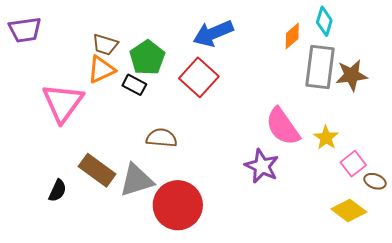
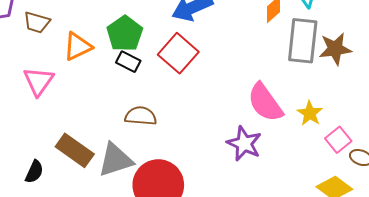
brown trapezoid: (105, 45) -> (37, 22), moved
black rectangle: (134, 85) -> (128, 62), moved
pink triangle: (63, 103) -> (39, 81), size x0.7

